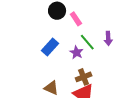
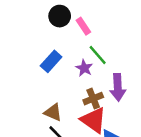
purple arrow: (108, 38) -> (118, 87), moved, size x1.5

